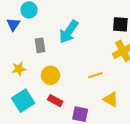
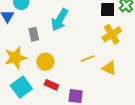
yellow star: (19, 69) -> (15, 58), size x1.6
yellow triangle: (111, 99) -> (109, 68), moved

